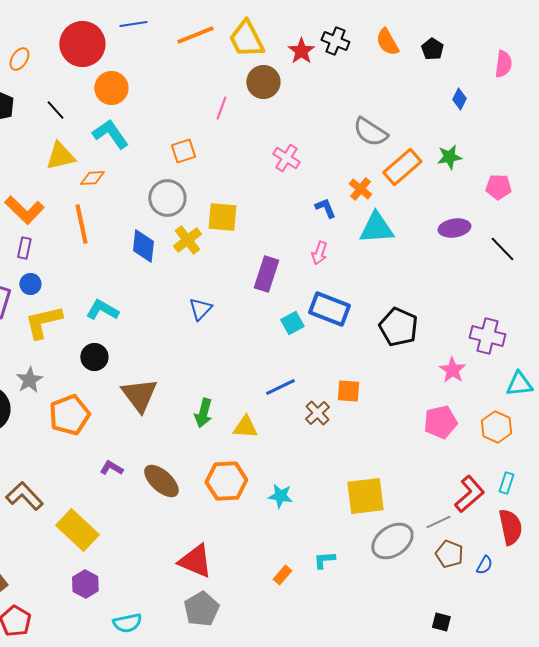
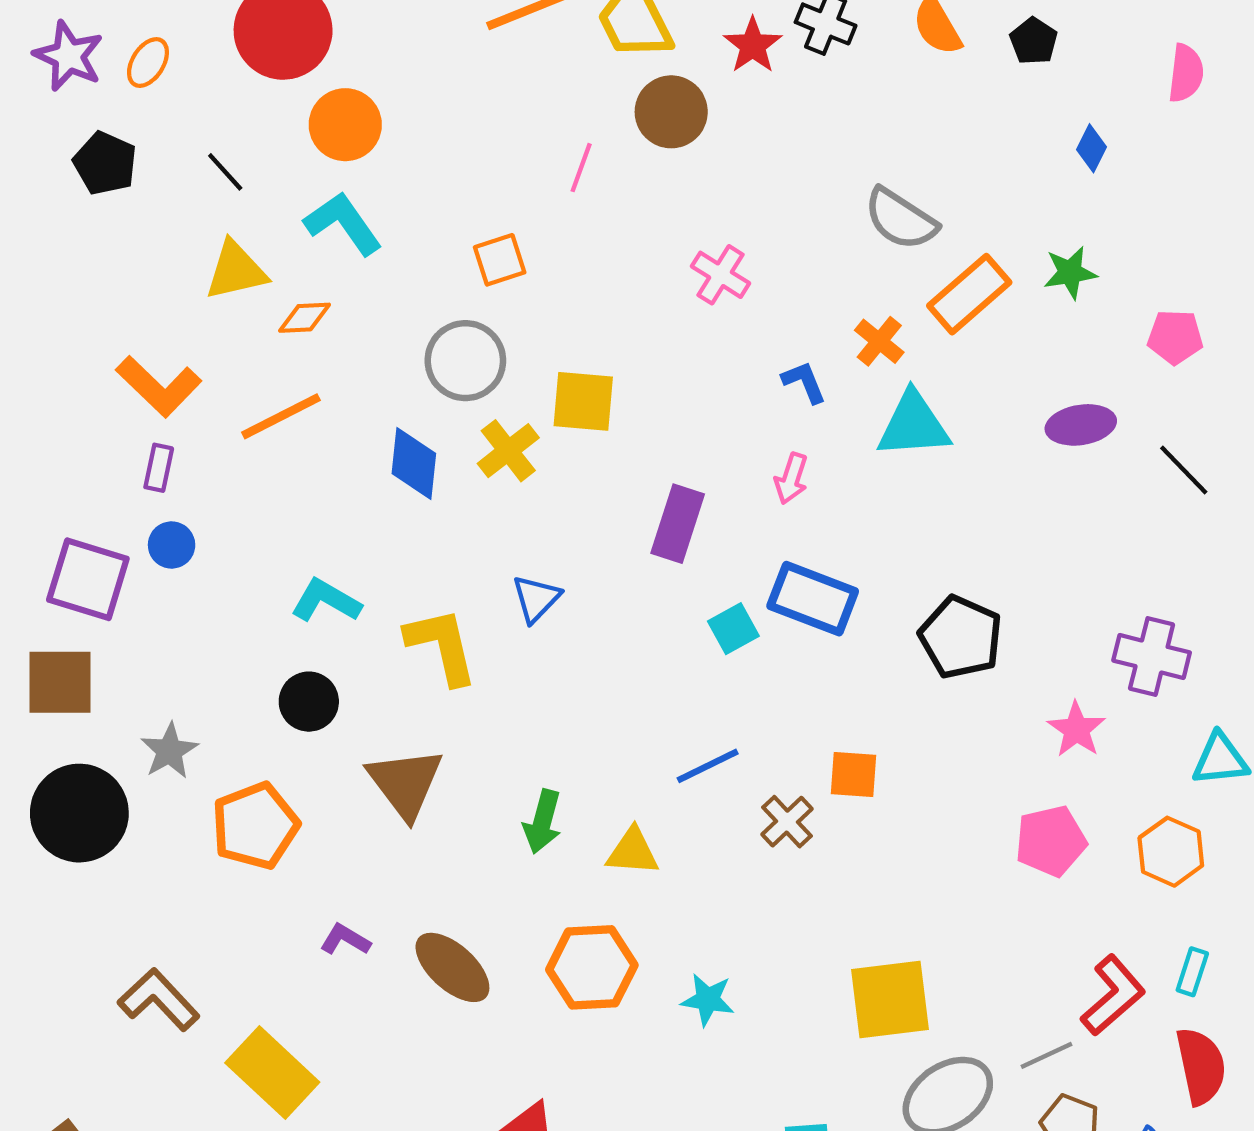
orange line: (81, 224) -> (281, 416), turned 75
yellow L-shape: (43, 322) -> (442, 646), moved, turned 90

